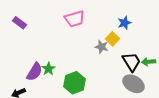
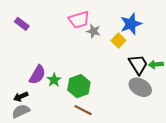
blue star: (124, 23) -> (131, 24), size x1.5
gray star: (102, 47) -> (93, 31), moved
green star: (48, 69) -> (54, 80), moved

